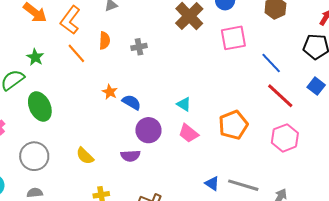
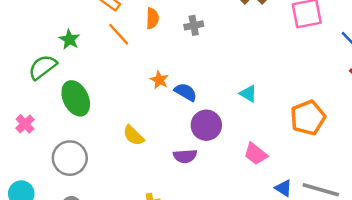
pink trapezoid: (188, 133) -> (256, 154), moved
yellow semicircle: (85, 156) -> (133, 136), moved

